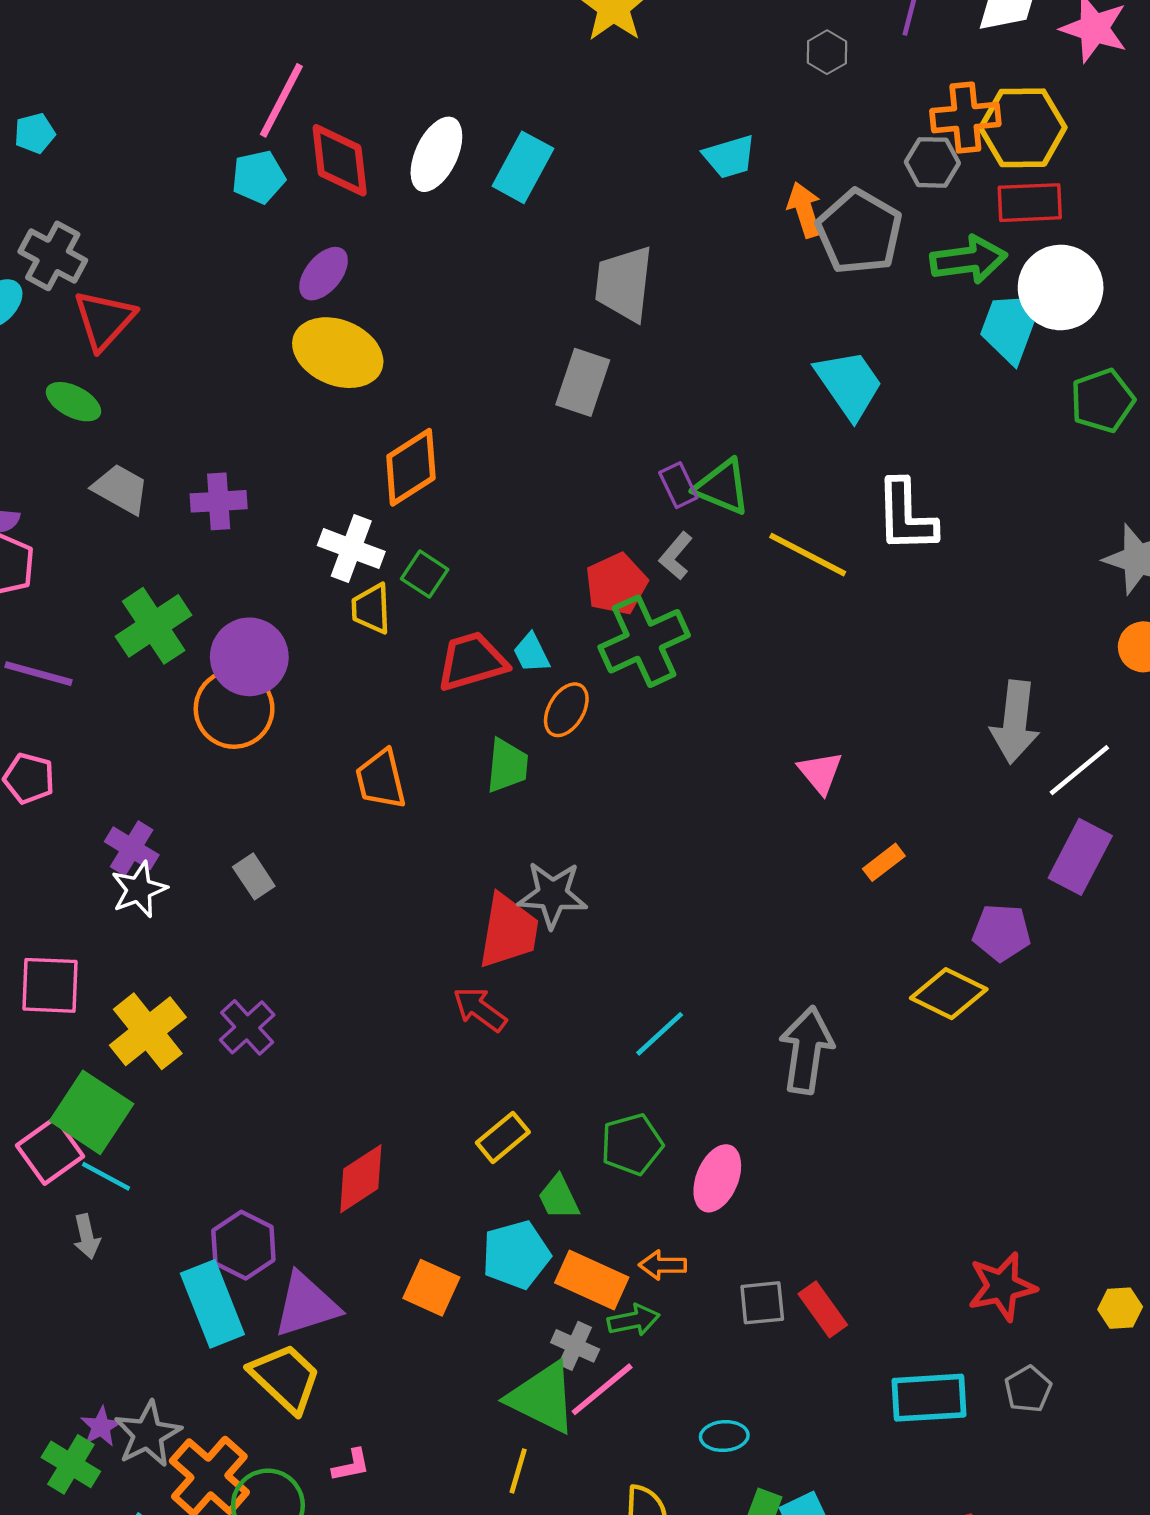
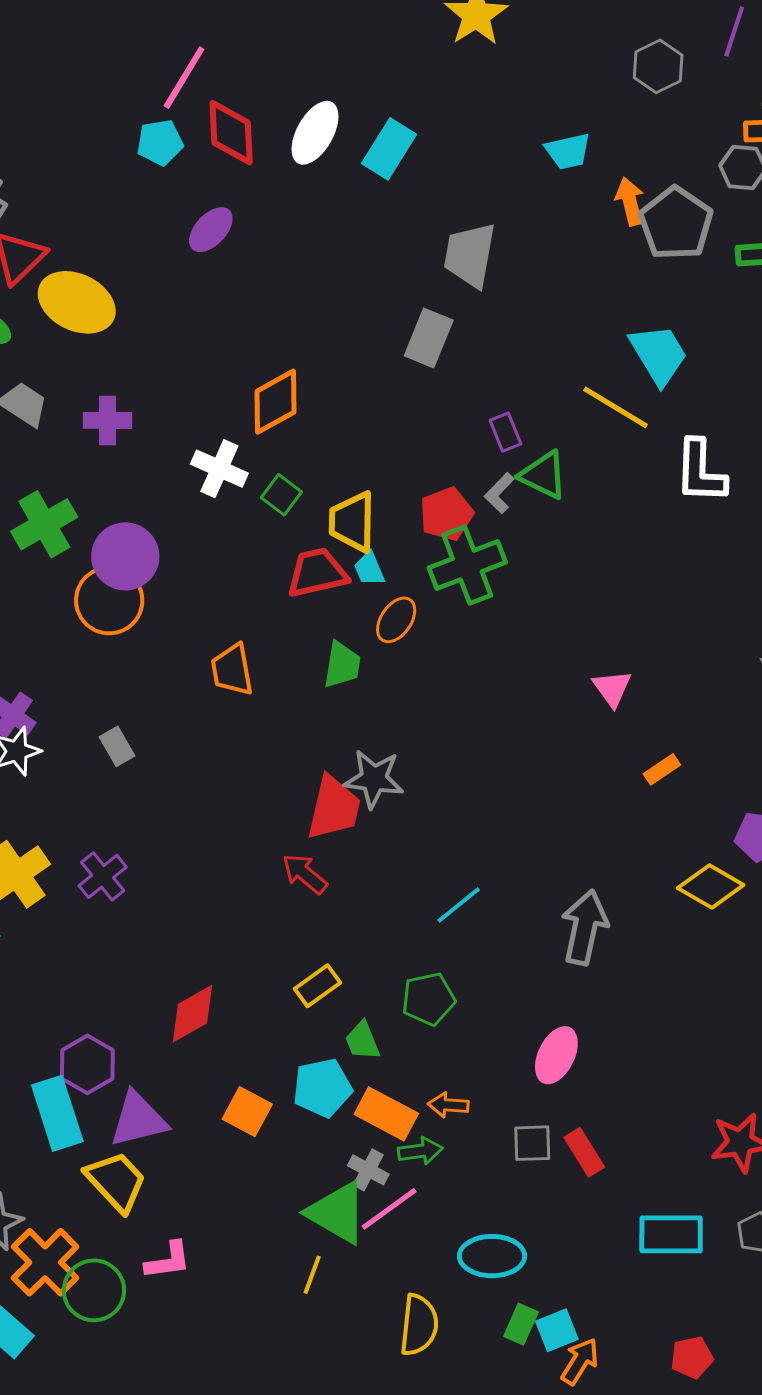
gray hexagon: (827, 52) -> (658, 66), size x1.4
yellow ellipse: (338, 353) -> (77, 302), moved
green triangle: (722, 487) -> (543, 475), moved
yellow line: (808, 555) -> (616, 407), moved
yellow trapezoid: (371, 609) -> (352, 522), moved, size x1.4
pink ellipse: (717, 1178) -> (556, 1055), moved
cyan ellipse: (724, 1436) -> (492, 1256), size x1.6
pink L-shape: (351, 1465) -> (168, 1261), size x1.4

